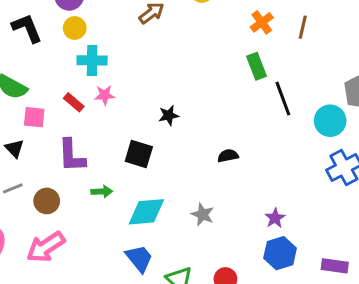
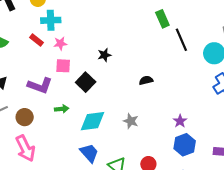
red rectangle: (74, 102) -> (37, 40), moved
pink square: (34, 117) -> (63, 66), moved
black square: (139, 154) -> (86, 82), turned 30
purple L-shape: (72, 156) -> (40, 86), turned -65
pink arrow: (46, 247) -> (25, 148), turned -80

